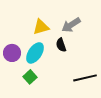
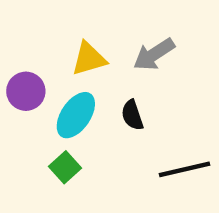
black semicircle: (61, 45) -> (132, 115), moved
purple circle: (12, 53) -> (26, 91), moved

